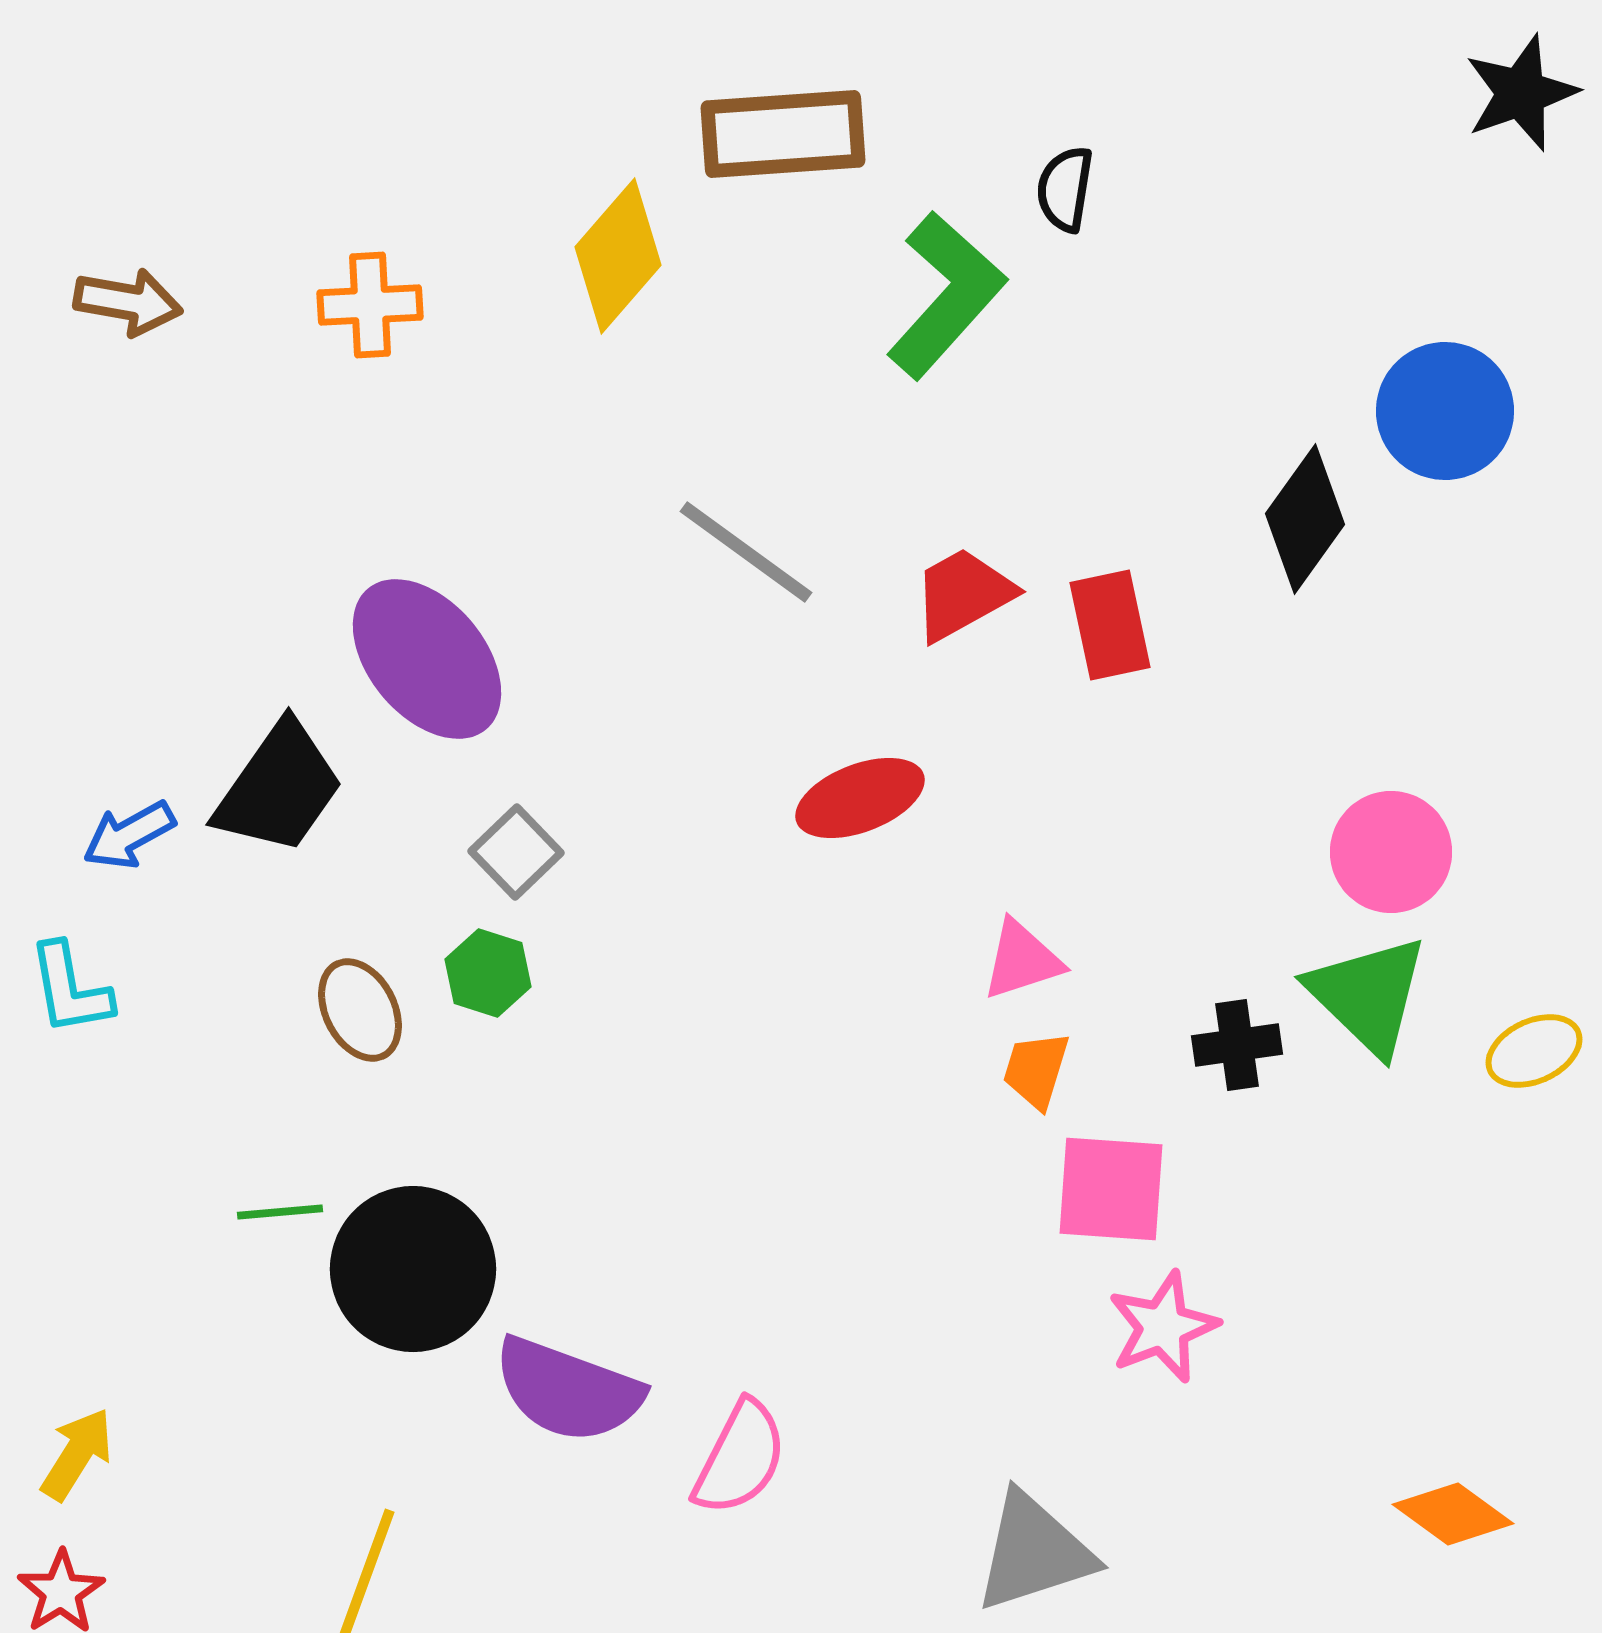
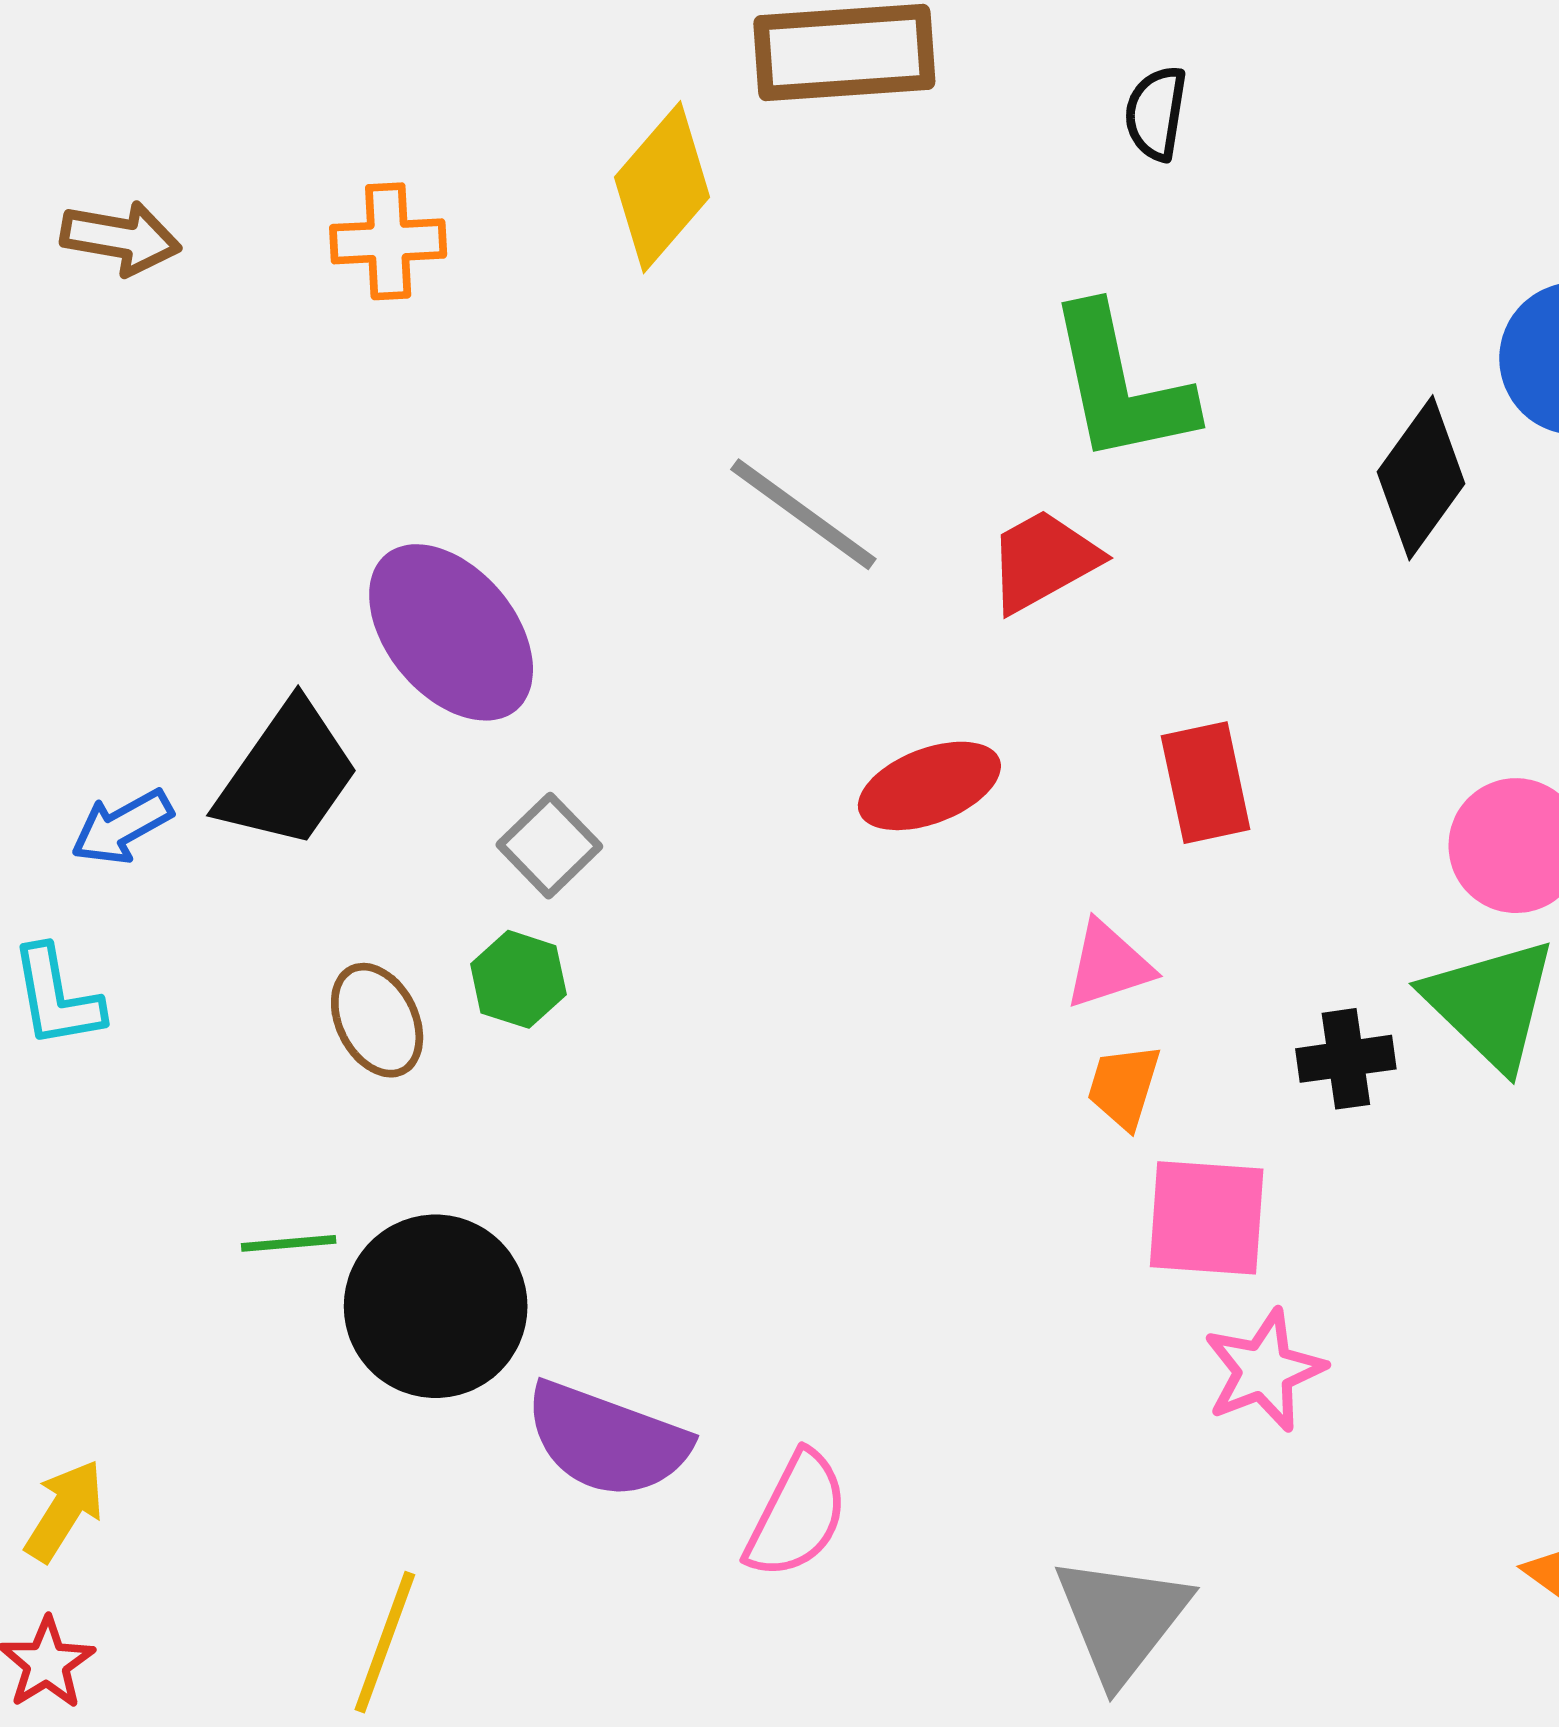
green L-shape: (946, 295) -> (1120, 385), moved, turned 126
red rectangle: (1110, 625) -> (1206, 783), moved
gray triangle: (1034, 1552) -> (1122, 1619), turned -34

